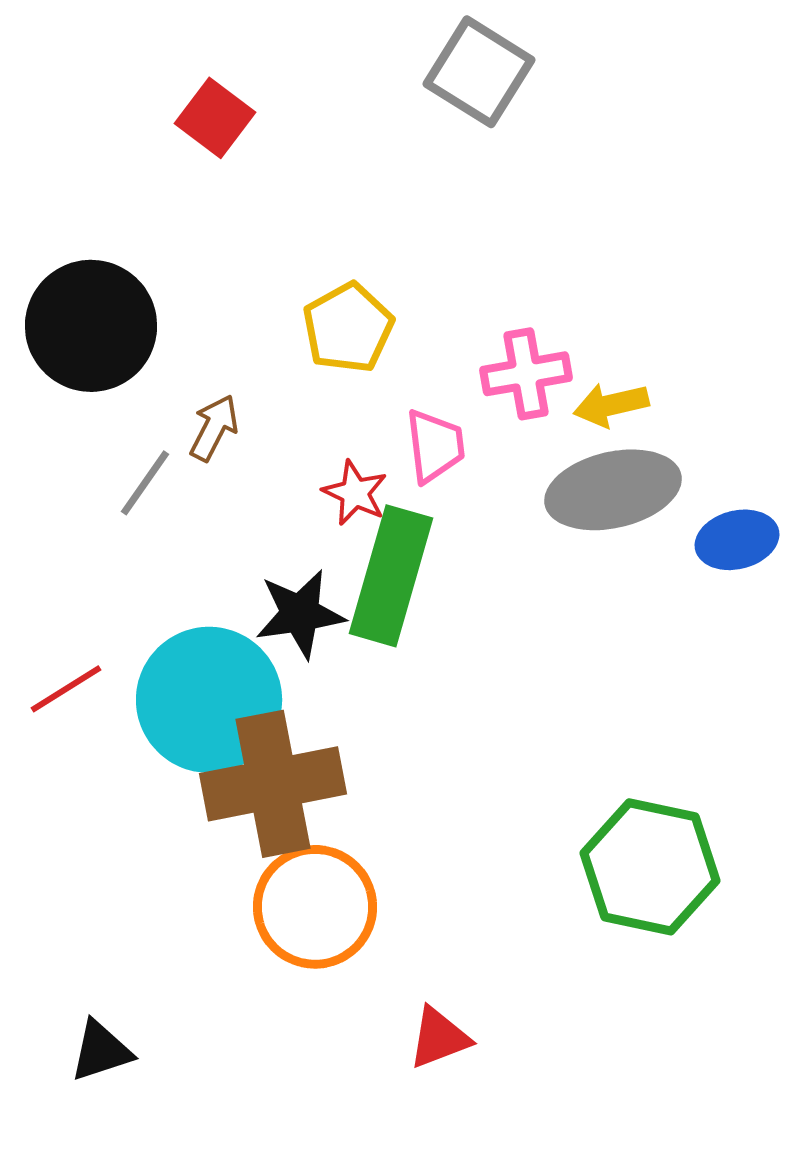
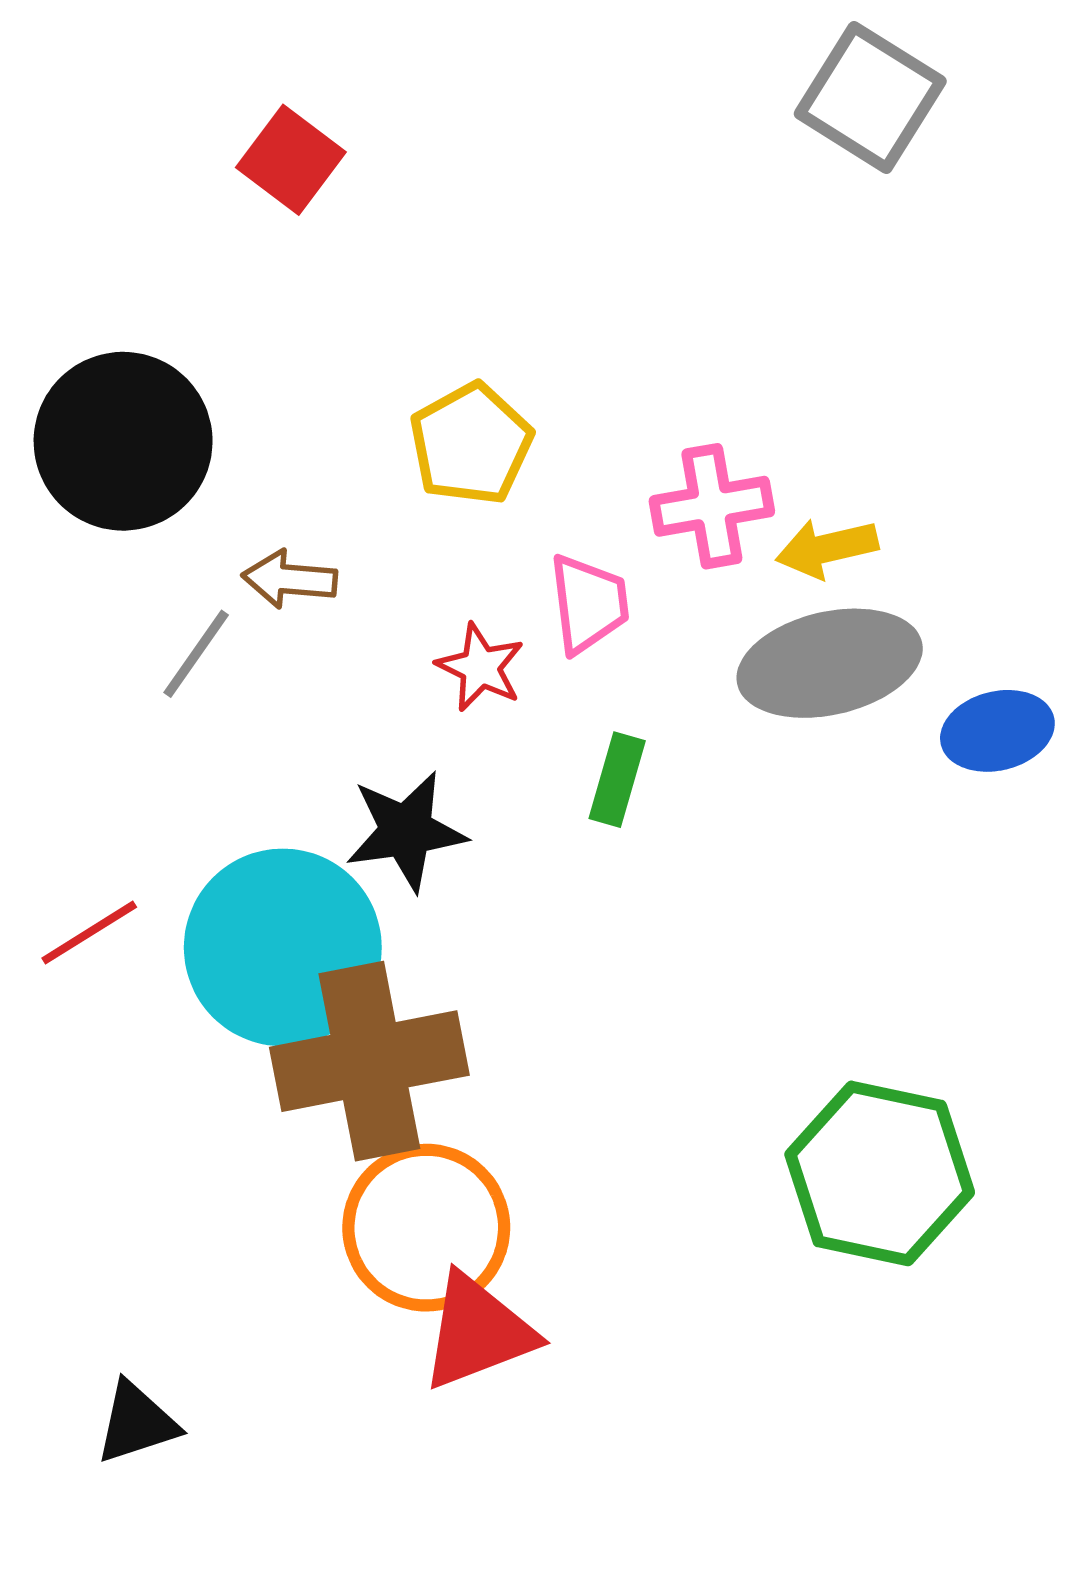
gray square: (479, 72) -> (870, 97), moved
brown arrow: (214, 428) -> (290, 579), turned -112
green rectangle: (391, 576) -> (617, 780), moved, size x0.5
red triangle: (439, 1038) -> (478, 1332), moved, size x1.4

